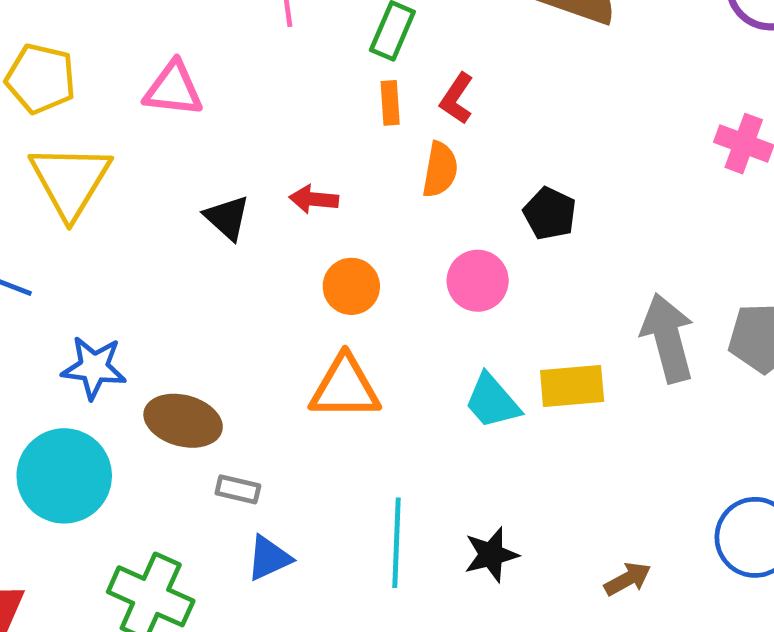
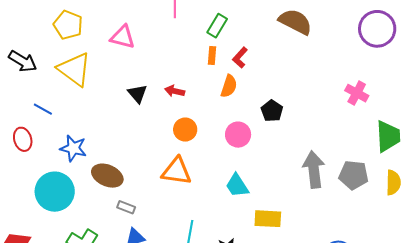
yellow triangle: (70, 181) -> (74, 69), turned -33
yellow rectangle: (572, 386) -> (268, 219), moved

